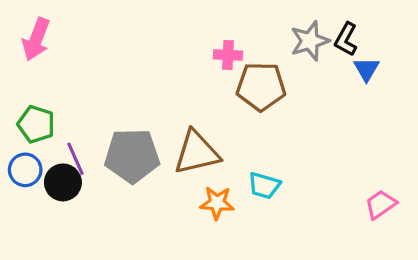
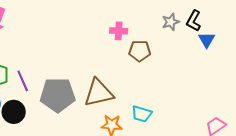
gray star: (310, 41) -> (171, 22), size x0.7
brown pentagon: (261, 86) -> (140, 51), size x0.7
purple line: (75, 159) -> (23, 81), moved

